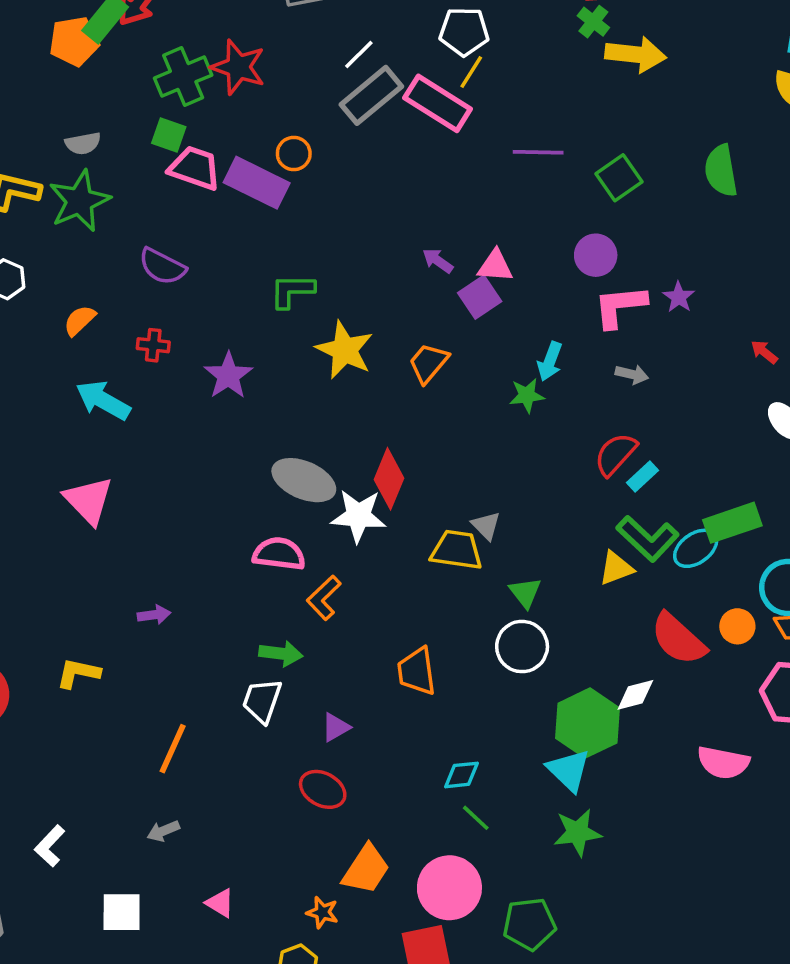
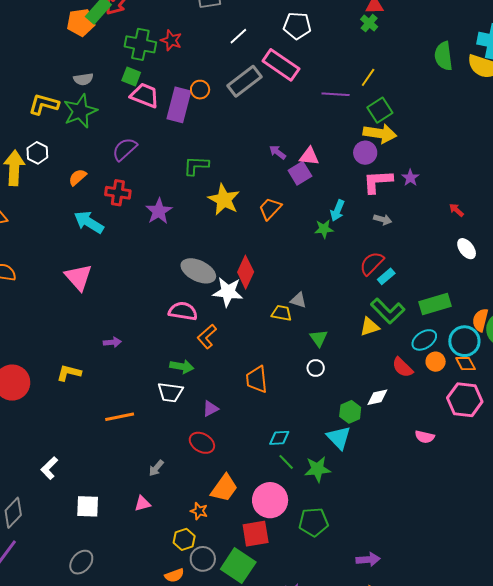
yellow arrow: (636, 54) -> (380, 133), moved
red star: (238, 67) -> (171, 40), size x0.7
yellow line: (471, 72) -> (368, 77), moved
green cross: (183, 77) -> (140, 44), turned 32
gray rectangle: (371, 95) -> (244, 81), moved
green semicircle: (721, 171) -> (443, 56), moved
purple rectangle: (257, 183) -> (179, 105), turned 76
purple semicircle: (162, 266) -> (125, 149), turned 108
red cross: (153, 345) -> (118, 193), size x1.4
gray triangle: (486, 526) -> (298, 300), turned -30
cyan ellipse: (696, 548) -> (424, 340), moved
yellow trapezoid: (457, 550) -> (282, 313), size x0.7
red semicircle: (678, 639) -> (402, 367), size x0.7
white circle: (522, 647) -> (316, 368), size x0.6
white trapezoid: (262, 701) -> (170, 392), turned -104
green hexagon: (587, 723) -> (350, 412), size x0.6
orange line: (173, 749) -> (120, 417), turned 52
pink semicircle: (723, 763) -> (425, 437), size x0.7
gray arrow: (163, 831) -> (156, 468), moved, turned -30
green star: (577, 832) -> (317, 469), moved
pink triangle: (220, 903) -> (142, 504), turned -48

